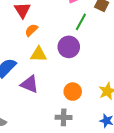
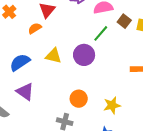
orange semicircle: (31, 30) -> (35, 28), moved
purple triangle: (30, 84) -> (25, 92), moved

